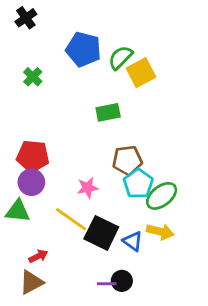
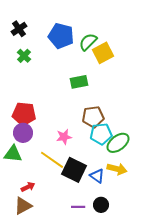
black cross: (26, 18) -> (19, 29), moved
cyan pentagon: (138, 184) -> (101, 134), turned 30
black circle: (122, 281) -> (101, 205), moved

